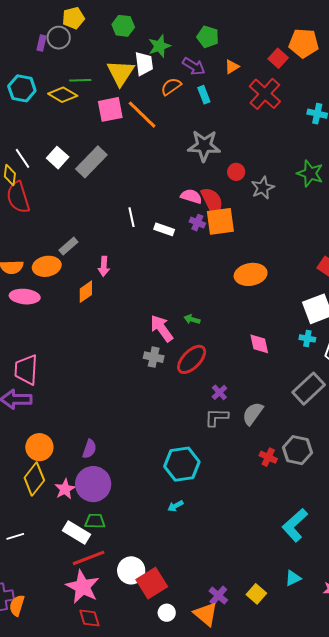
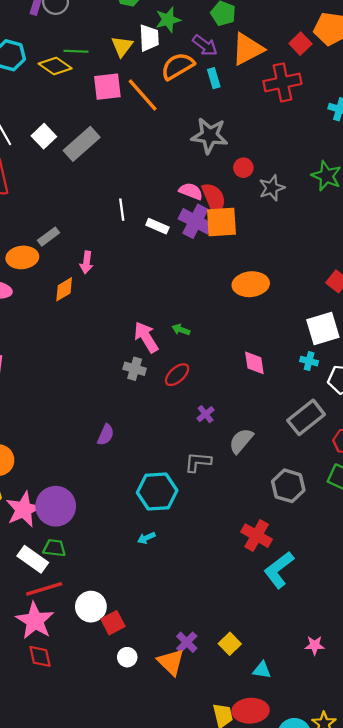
orange triangle: (232, 67) -> (248, 49), size x2.0
yellow triangle: (121, 73) -> (122, 46), size x0.7
orange semicircle: (171, 87) -> (178, 66), size x1.4
red cross: (265, 94) -> (282, 82), turned 32
purple cross: (197, 223) -> (195, 221), size x1.8
red ellipse: (192, 359) -> (177, 375), size x0.7
gray L-shape: (217, 417) -> (198, 462), moved
purple semicircle: (89, 449) -> (106, 435), moved
red cross: (268, 457) -> (257, 536), moved, size x1.5
pink star: (65, 489) -> (24, 509), size x1.5
cyan triangle: (293, 578) -> (262, 670), moved, turned 30
red square: (152, 583) -> (113, 623), size x0.7

